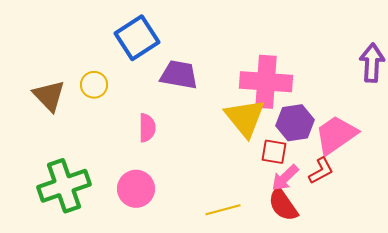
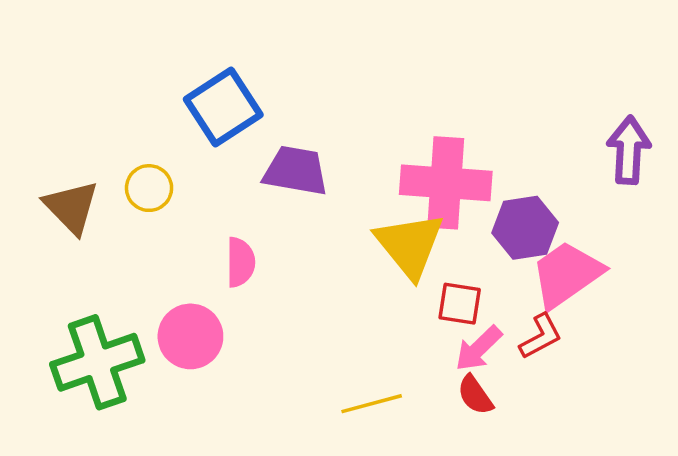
purple hexagon: (295, 123) -> (525, 228), moved
pink circle: (136, 189) -> (190, 336), moved
red semicircle: (283, 205) -> (475, 395), size x0.7

